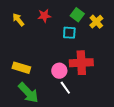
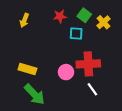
red star: (44, 16) -> (60, 16), moved
yellow arrow: (18, 20) -> (24, 20), turned -120
white line: (65, 88) -> (92, 89), moved

